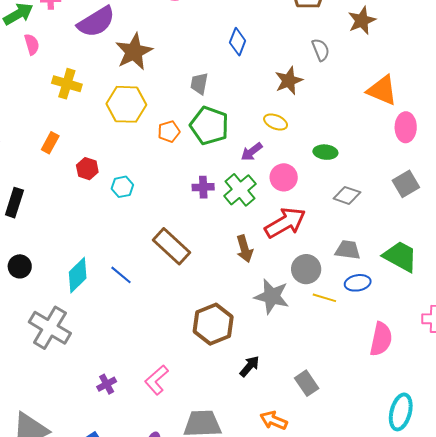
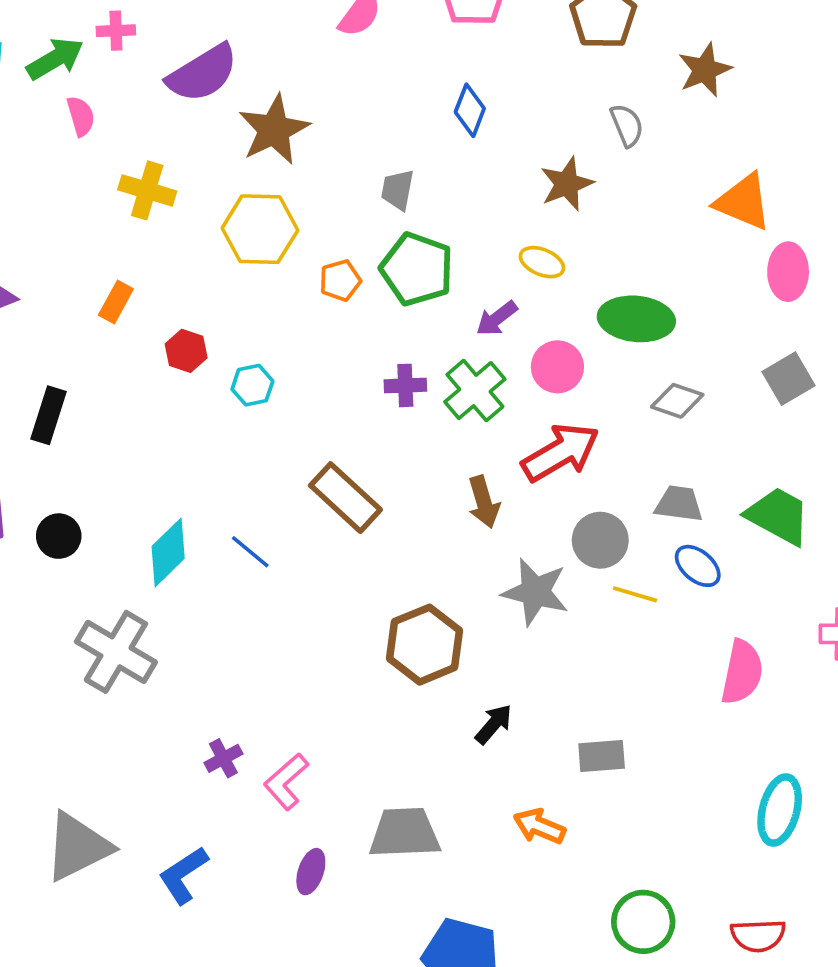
green ellipse: (325, 152) -> (636, 319), size x1.6
blue ellipse: (358, 283) -> (698, 566), turned 50
pink L-shape: (157, 380) -> (286, 782), moved
gray rectangle: (307, 383) -> (602, 756), turned -60

